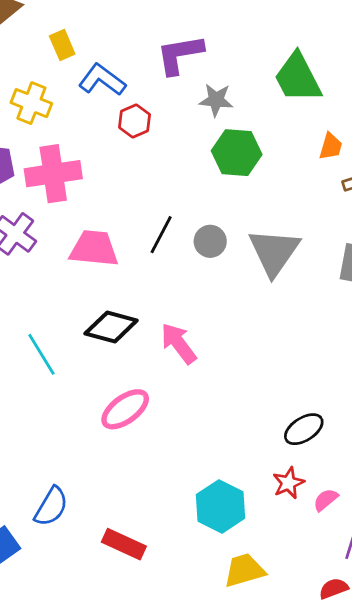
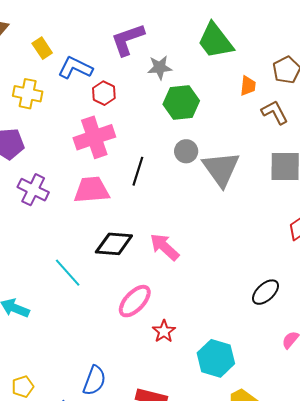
pink cross: (53, 174) -> (94, 137), moved
gray circle: (210, 241) -> (186, 151), moved
red star: (288, 483) -> (164, 331), moved

